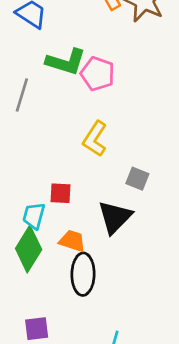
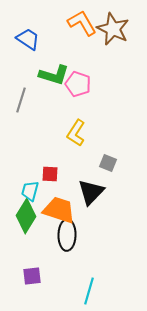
orange trapezoid: (72, 241) -> (59, 210), size x1.6

